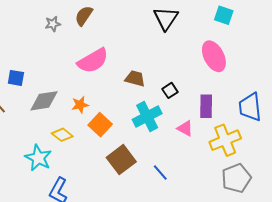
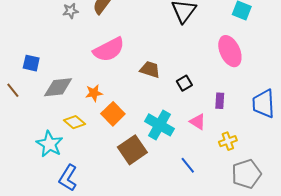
purple rectangle: (206, 106) -> (220, 101), size x0.7
cyan cross: (147, 116) -> (159, 125), moved, turned -36
yellow cross: (225, 140) -> (228, 141), moved, size x0.6
blue line: (160, 172) -> (188, 165), moved

